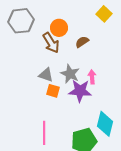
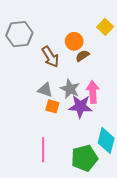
orange circle: (59, 28) -> (74, 41), moved
pink arrow: (92, 77) -> (93, 92), size x1.5

